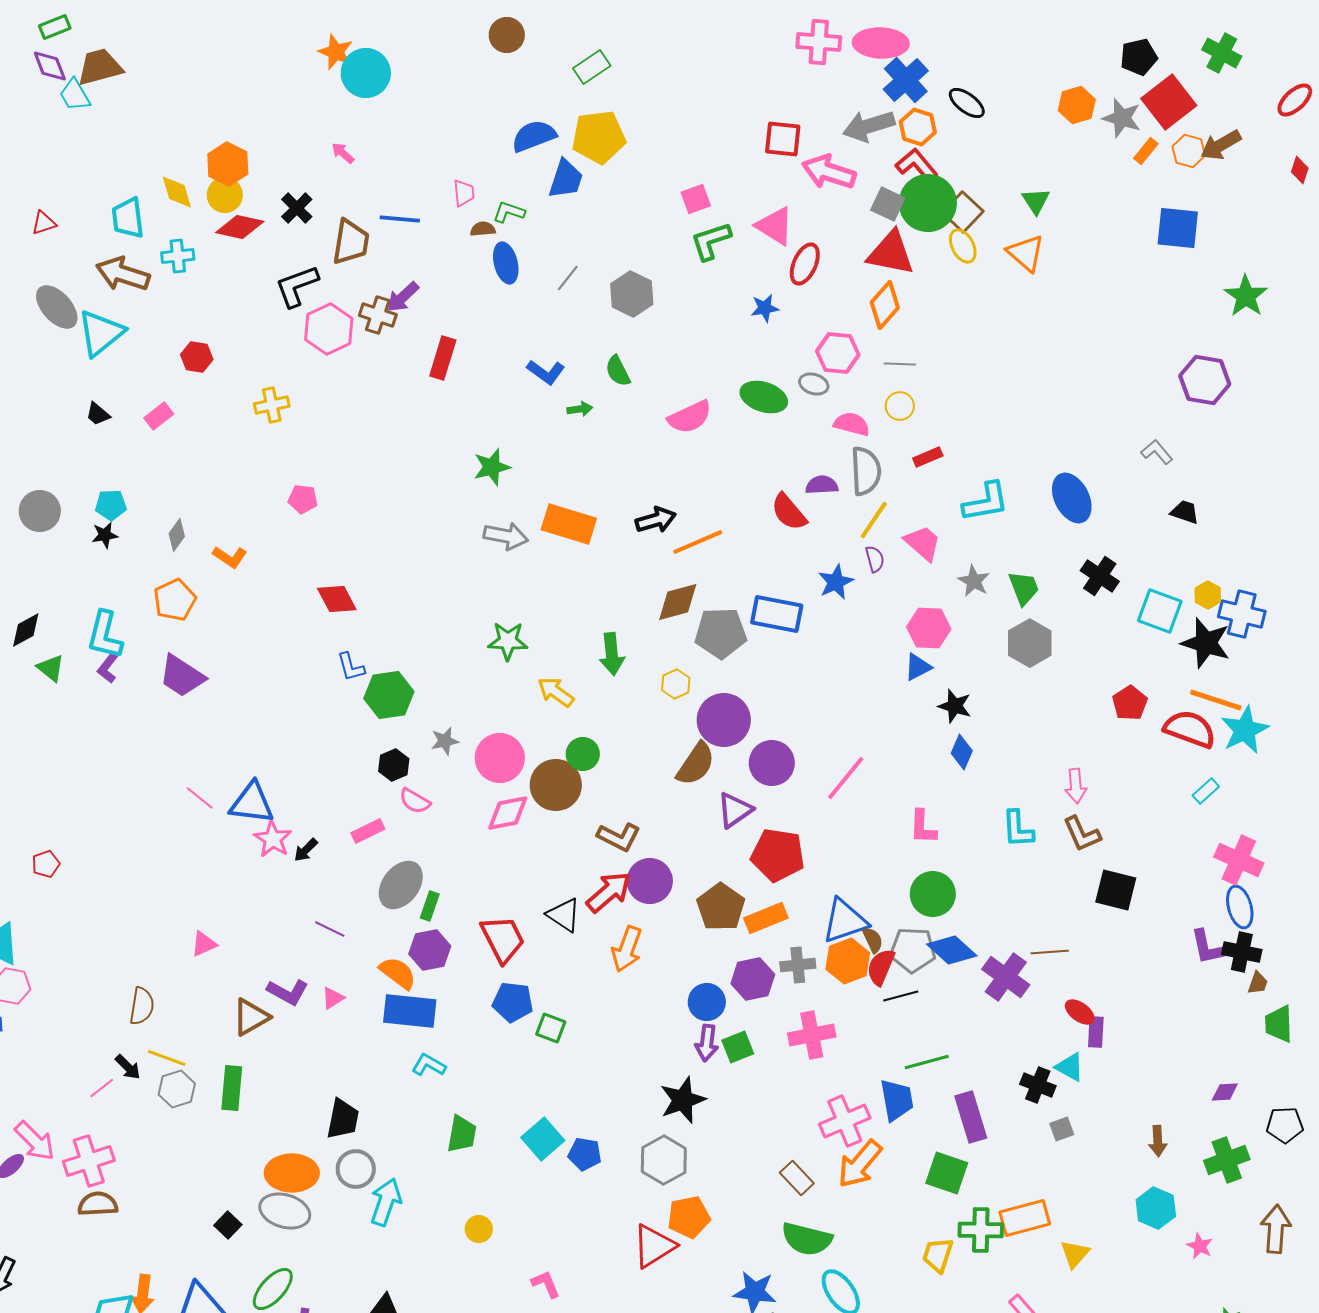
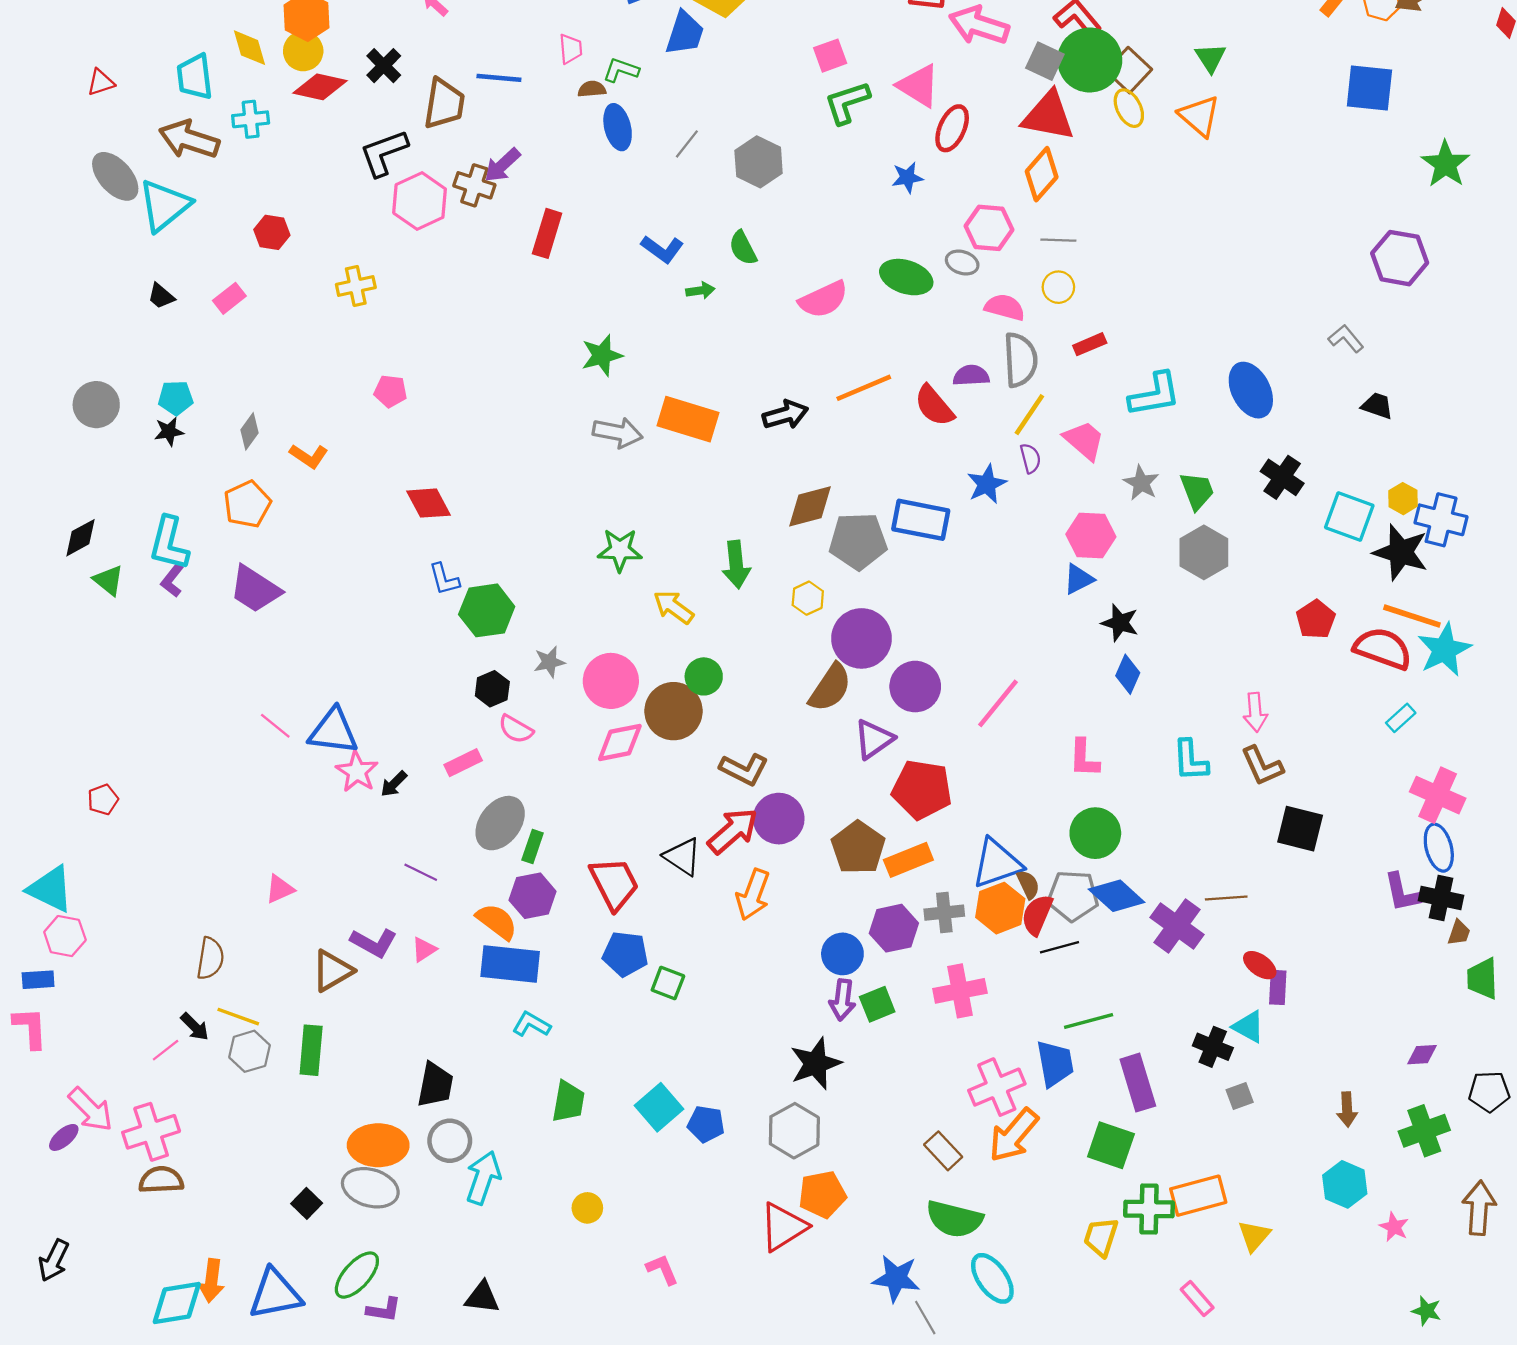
orange line: (698, 542) -> (864, 388), moved

